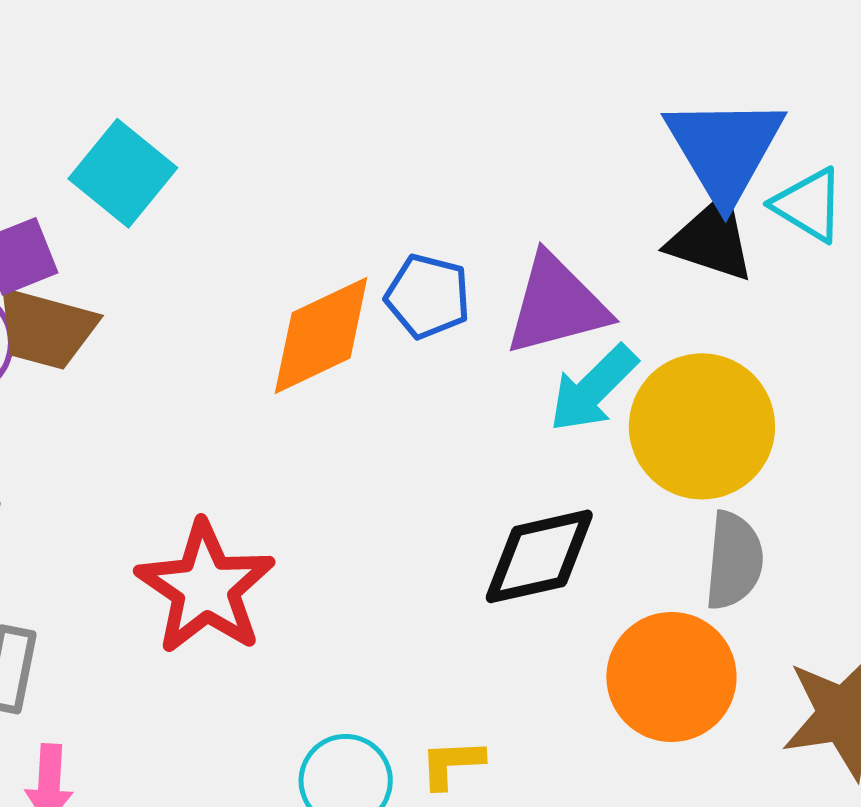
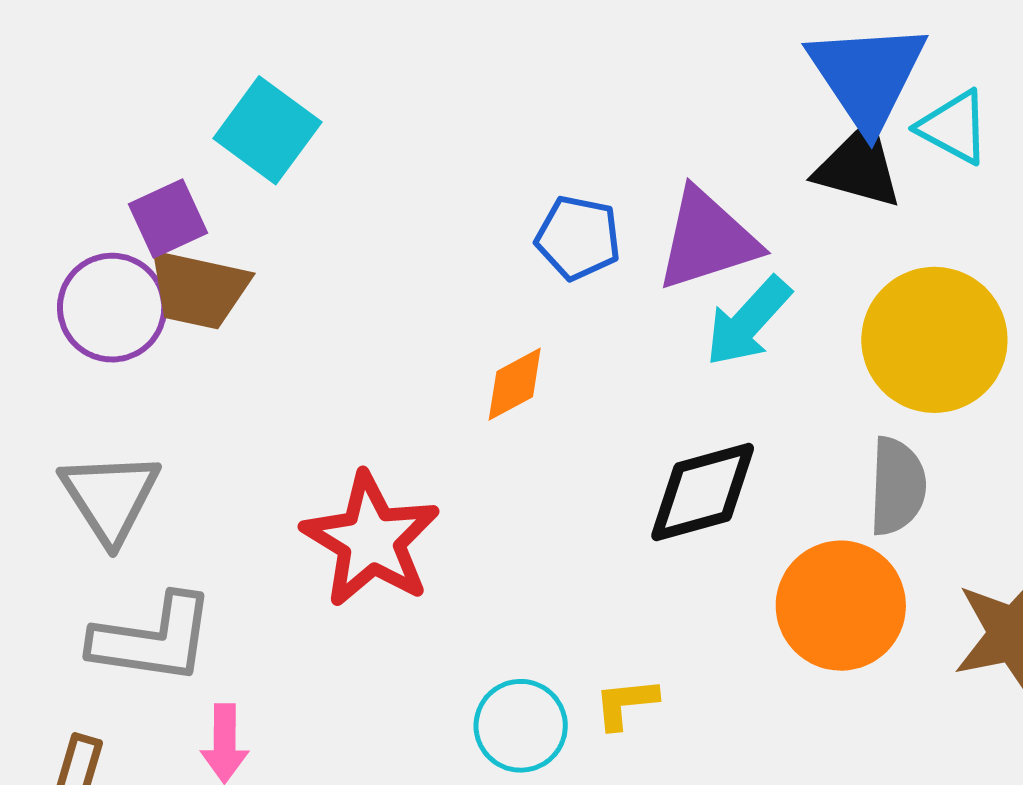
orange diamond: (321, 335) -> (515, 384), moved, size x0.6
yellow circle: (702, 426) -> (934, 340), moved

